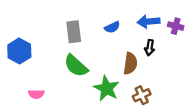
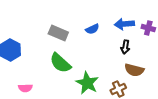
gray rectangle: (74, 32) -> (58, 33), turned -60
brown semicircle: (130, 63) -> (134, 70), moved, turned 96

